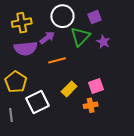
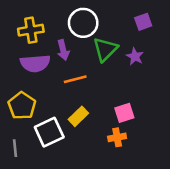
purple square: (95, 17) -> (143, 22), moved
purple arrow: (47, 38) -> (63, 50), turned 112
yellow rectangle: (69, 89) -> (78, 116), moved

